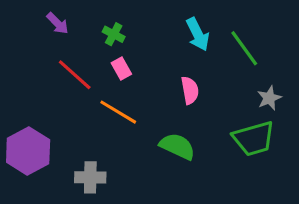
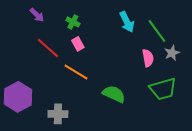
pink semicircle: (190, 90) -> (148, 58), moved
gray star: (269, 98) -> (172, 53), moved

